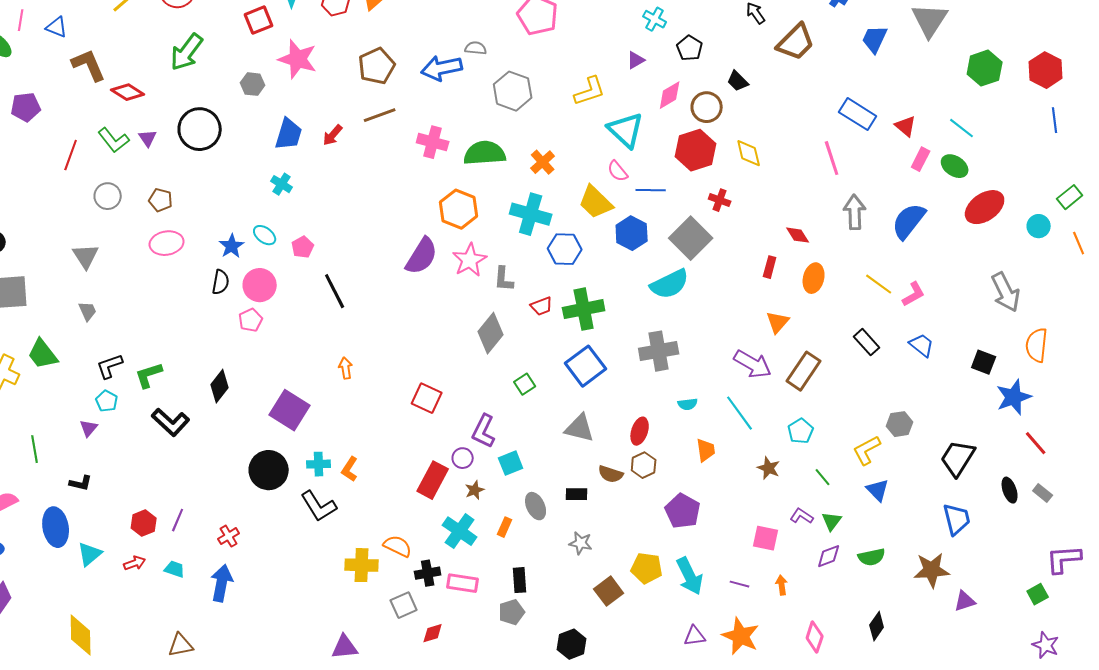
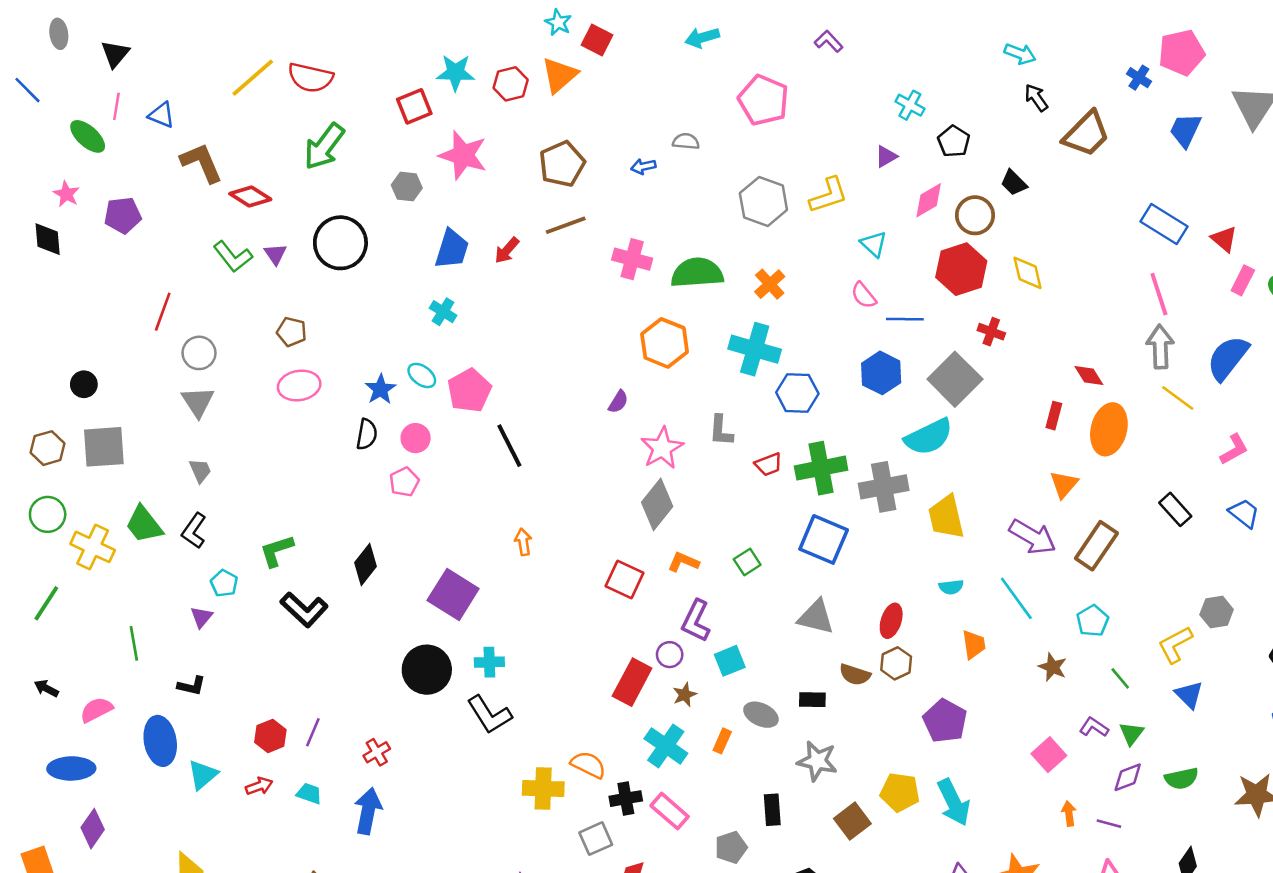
blue arrow: (442, 68) -> (643, 166), size x0.5
gray hexagon: (513, 91) -> (763, 202), moved
cyan triangle: (626, 130) -> (874, 244), size x0.6
red line: (71, 155) -> (163, 312), moved
pink line: (832, 158) -> (1159, 294), moved
gray circle: (108, 196) -> (199, 353), moved
yellow trapezoid: (596, 202) -> (946, 517), moved, turned 33
pink pentagon: (303, 247) -> (469, 391), size x1.6
purple semicircle: (422, 256) -> (618, 402), size x0.5
pink star: (470, 260) -> (662, 448), moved
orange ellipse: (814, 278) -> (1109, 429), size x1.4
yellow line: (879, 284) -> (1178, 398), moved
pink circle: (260, 285) -> (416, 438), size x0.7
gray diamond: (491, 333) -> (657, 504), moved
gray cross: (659, 351) -> (884, 487), moved
black L-shape: (110, 366) -> (194, 531), moved, turned -36
blue square: (586, 366) -> (824, 539), turned -30
orange L-shape: (350, 469) -> (683, 562), moved, turned 80
gray ellipse: (536, 506) -> (761, 715), turned -40
pink square: (766, 538) -> (1049, 755), turned 36
gray star: (581, 543) -> (817, 761), size x1.4
black rectangle: (520, 580) -> (772, 810), moved
pink rectangle: (463, 583) -> (670, 811), turned 32
purple line: (740, 584) -> (1109, 824), moved

